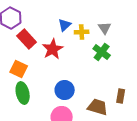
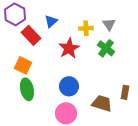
blue triangle: (65, 25) -> (51, 21), moved
red star: (53, 49) -> (69, 48), moved

